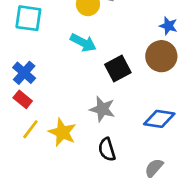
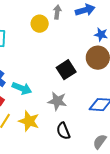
cyan arrow: (83, 43) -> (22, 88), moved

